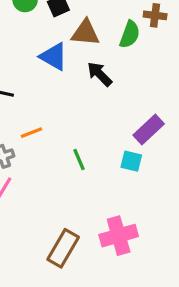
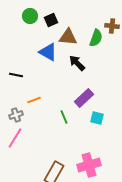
purple rectangle: (149, 129) -> (84, 98), moved

